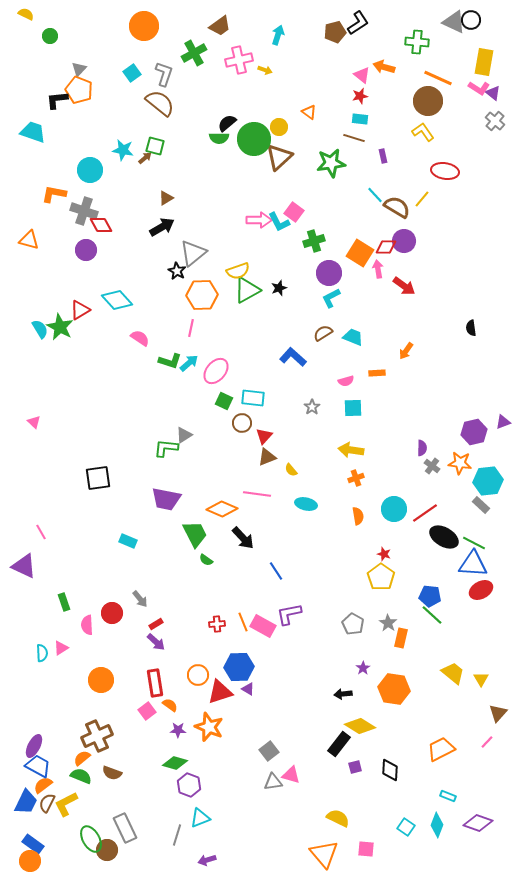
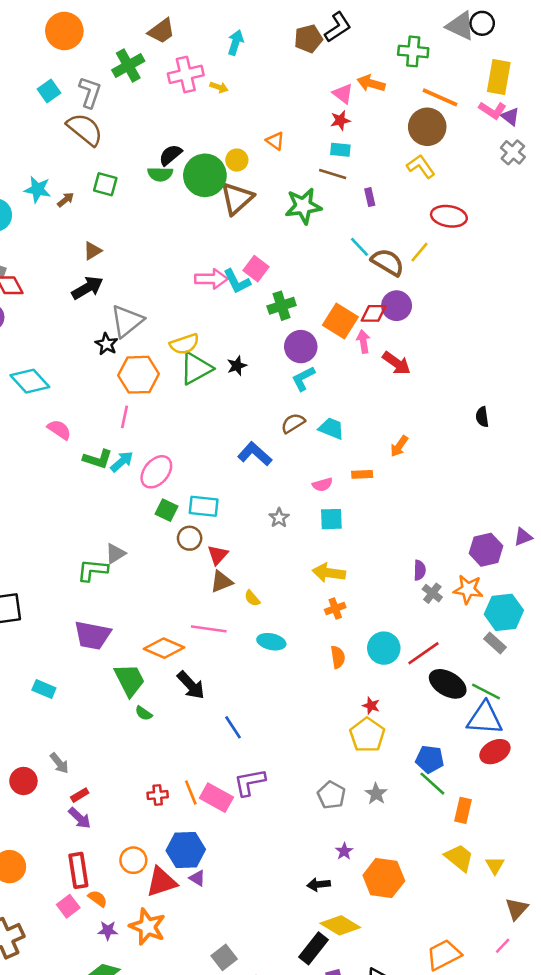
green square: (155, 146) -> (105, 184), moved
orange rectangle: (401, 638) -> (463, 810), moved

